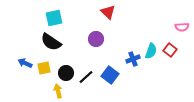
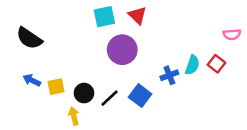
cyan square: (54, 18) -> (104, 17), moved
purple circle: (96, 39) -> (122, 50), size x1.5
black semicircle: (51, 42) -> (29, 38), moved

